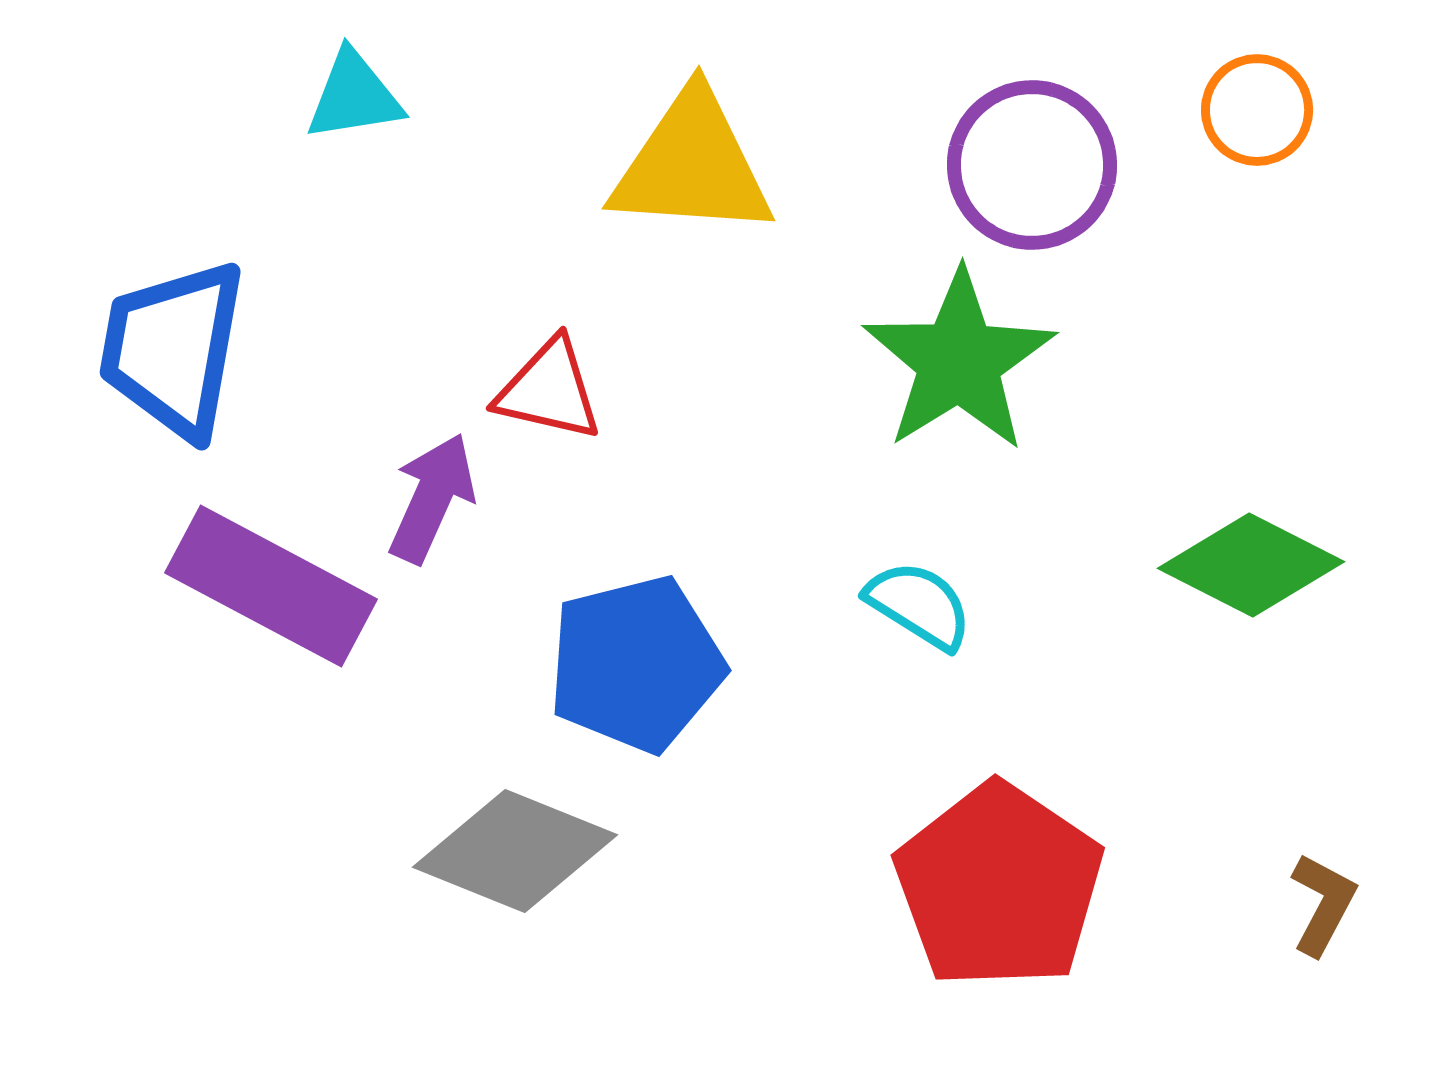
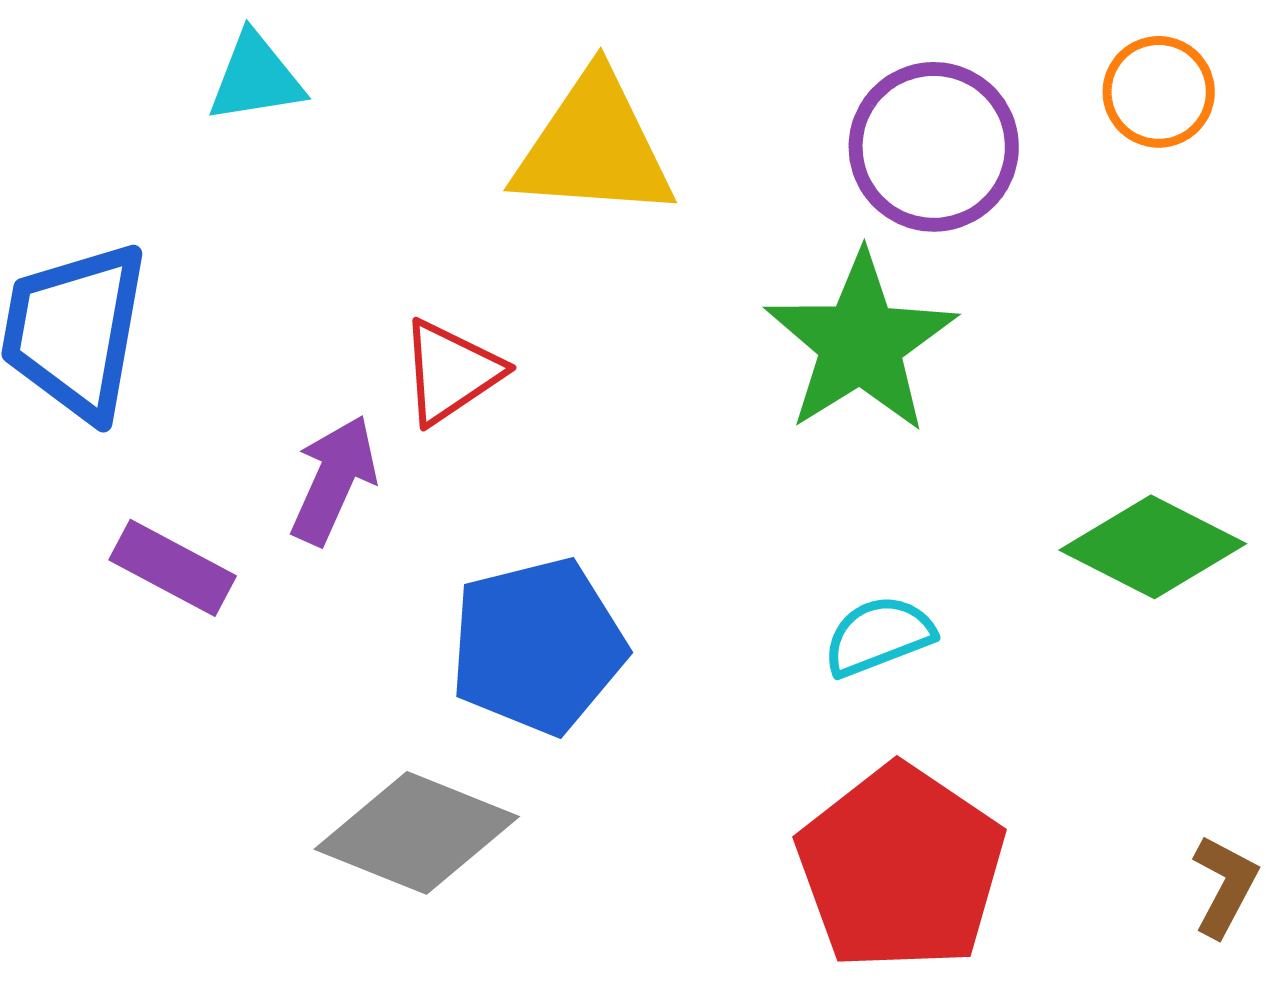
red triangle: (549, 390) -> (451, 372), turned -47
purple rectangle: (271, 586) -> (173, 568), size x0.6
cyan semicircle: (919, 605) -> (879, 636), moved, turned -53

